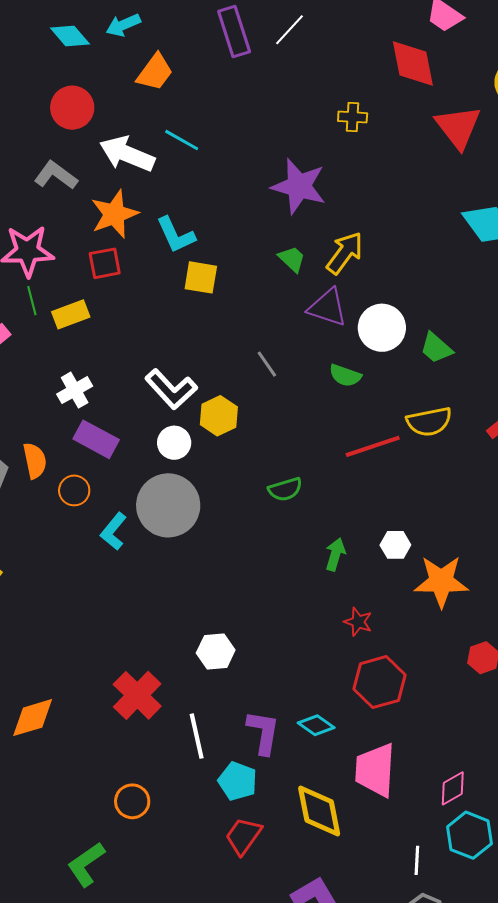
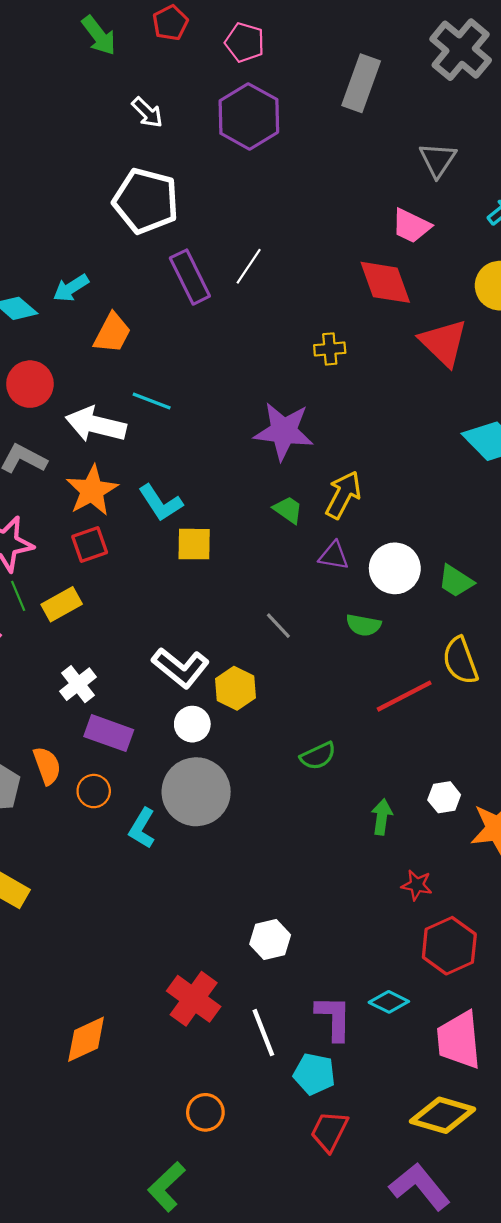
purple triangle: (328, 308) -> (334, 556), size x0.7
yellow semicircle: (429, 422) -> (460, 661), turned 90
yellow diamond: (319, 811) -> (443, 1115), moved, turned -54

